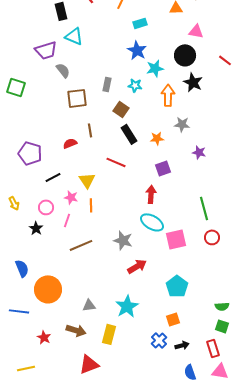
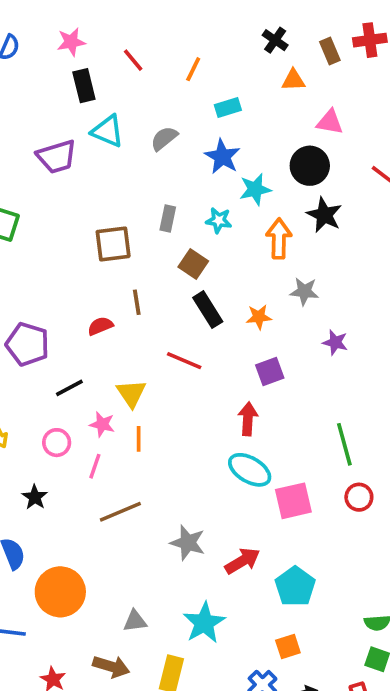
gray semicircle: (63, 70) -> (164, 138), moved, turned -91
black star: (36, 228) -> (35, 497), moved
gray star: (123, 240) -> (188, 543), moved
red arrow: (137, 266) -> (242, 561), moved

